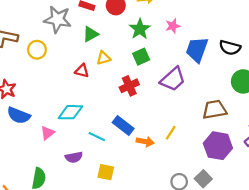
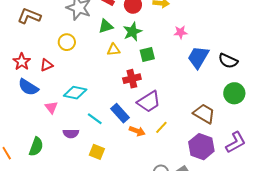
green star: (140, 29) -> (132, 32), moved
yellow circle: (37, 50) -> (67, 42), moved
red triangle: (82, 71) -> (47, 65), moved, turned -48
purple trapezoid: (173, 79) -> (149, 102), moved
brown trapezoid: (214, 110) -> (204, 114), turned 30
pink triangle: (47, 133) -> (51, 107), turned -40

